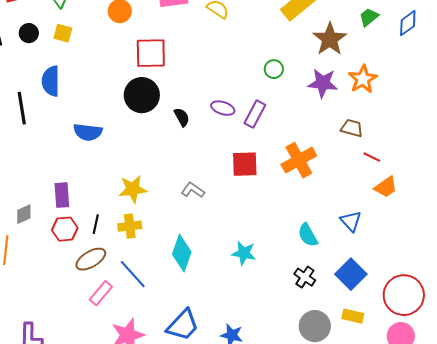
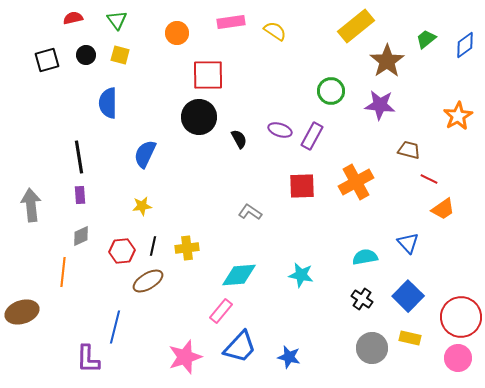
green circle: (274, 69) -> (331, 91), size x1.4
orange star: (363, 79) -> (458, 116), moved
black line: (22, 108) -> (79, 157), moved
blue semicircle: (88, 132) -> (145, 154), turned 108
yellow star: (133, 189) -> (142, 206), moved, size x0.7
purple rectangle: (62, 195) -> (80, 195), moved, size x0.7
cyan semicircle: (308, 235) -> (365, 257), turned 110
cyan diamond: (182, 253) -> (239, 275), turned 66
blue line: (133, 274) -> (115, 327), moved, turned 56
pink rectangle: (101, 293) -> (221, 311), moved

